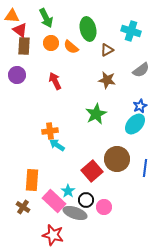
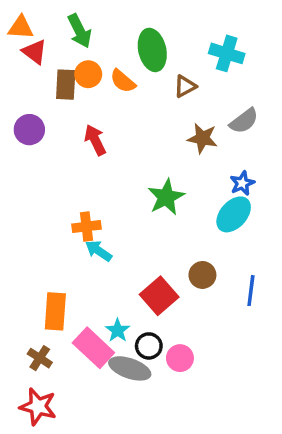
brown rectangle: (24, 46) -> (66, 85), moved
brown star: (107, 80) -> (202, 138), moved
brown circle: (117, 159) -> (202, 275), size x0.6
red star: (53, 235) -> (38, 407), moved

